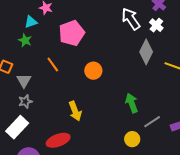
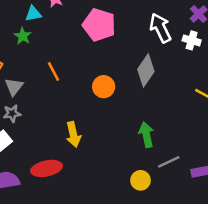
white cross: (156, 25) -> (192, 40), turned -32
pink pentagon: (72, 33) -> (99, 25), moved, turned 30
gray diamond: (146, 52) -> (146, 70), moved

